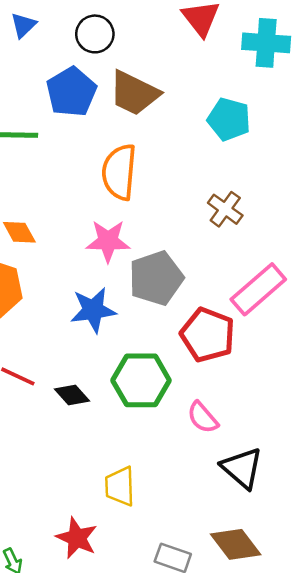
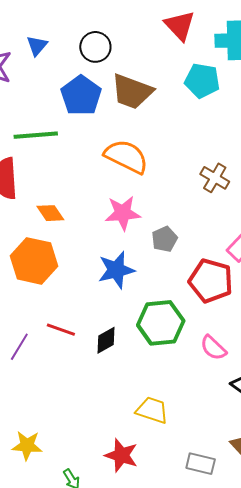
cyan pentagon: (229, 119) -> (202, 81), moved
orange semicircle: (119, 172) -> (126, 156), turned 117
gray pentagon: (156, 278) -> (164, 239), size x0.6
black diamond: (72, 395) -> (106, 340), turned -72
yellow trapezoid: (120, 486) -> (152, 410), turned 116

